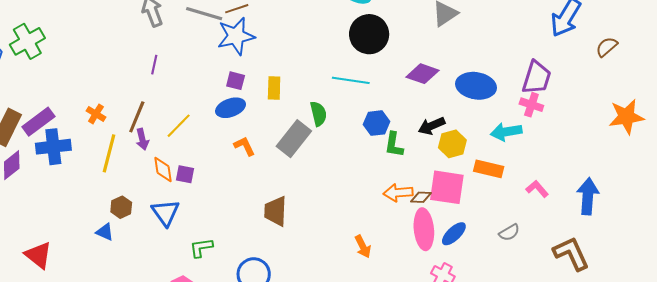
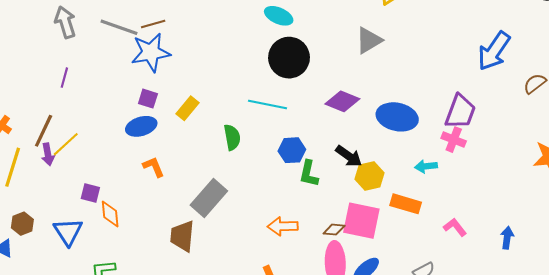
yellow rectangle: (274, 88) -> (187, 108), turned 35
yellow line: (179, 126) -> (66, 144), moved
black arrow: (432, 126) -> (349, 156), turned -124
cyan arrow: (506, 132) -> (426, 166), size x0.7
gray rectangle: (294, 139) -> (209, 198), moved
orange diamond: (163, 170) -> (110, 214), moved
orange arrow: (398, 193) -> (283, 226), moved
blue arrow: (588, 196) -> (507, 238), size x0.6

